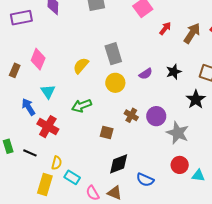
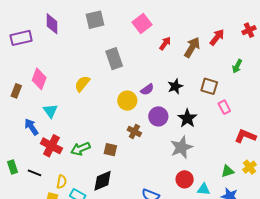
gray rectangle: (113, 54) -> (114, 59), moved
yellow circle: (115, 83) -> (127, 101), moved
black star: (196, 99) -> (187, 118), moved
green arrow: (82, 106) -> (80, 149), moved
purple circle: (156, 116) -> (158, 116), moved
gray star: (178, 133) -> (181, 147), turned 30
black diamond: (119, 164) -> (103, 181), moved

